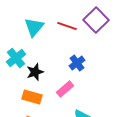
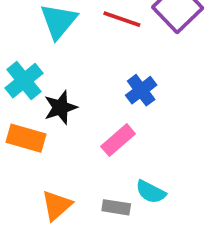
orange rectangle: (32, 97) -> (26, 138), moved

